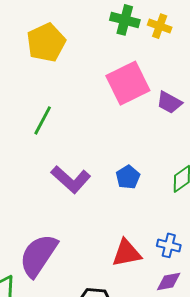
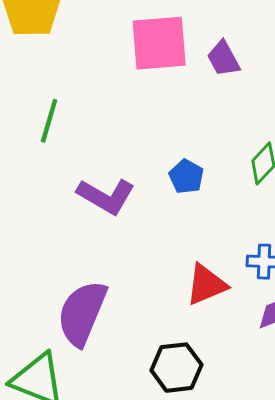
pink square: (128, 83) -> (159, 43), turned 33
purple trapezoid: (169, 102) -> (223, 59), turned 44

